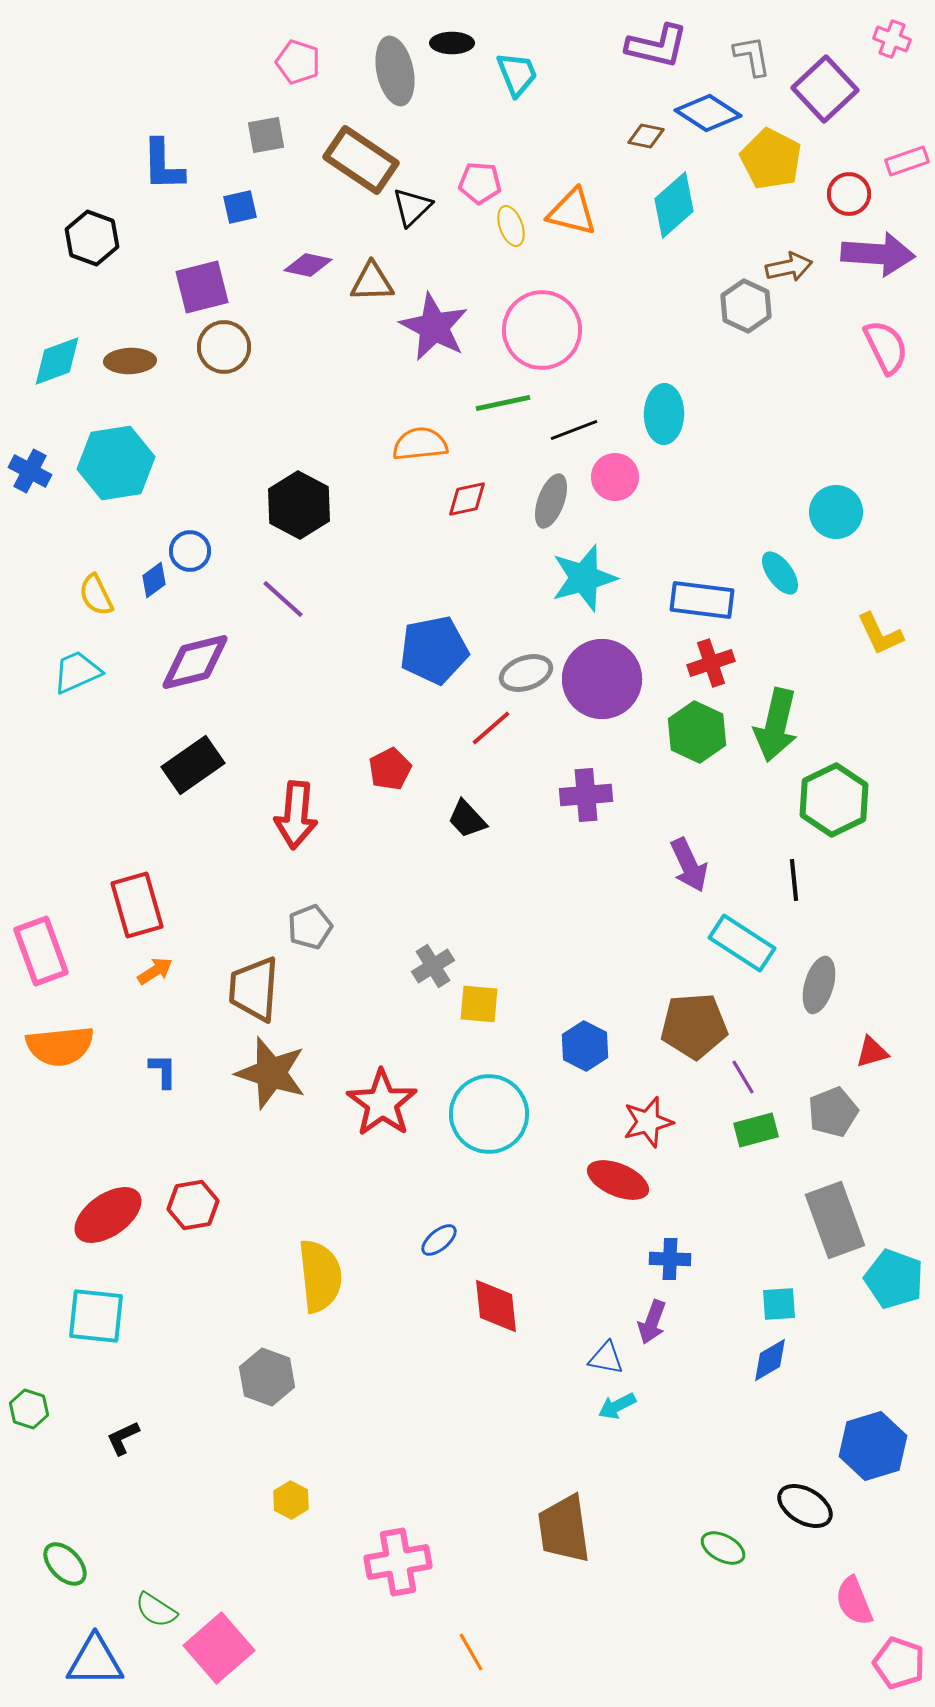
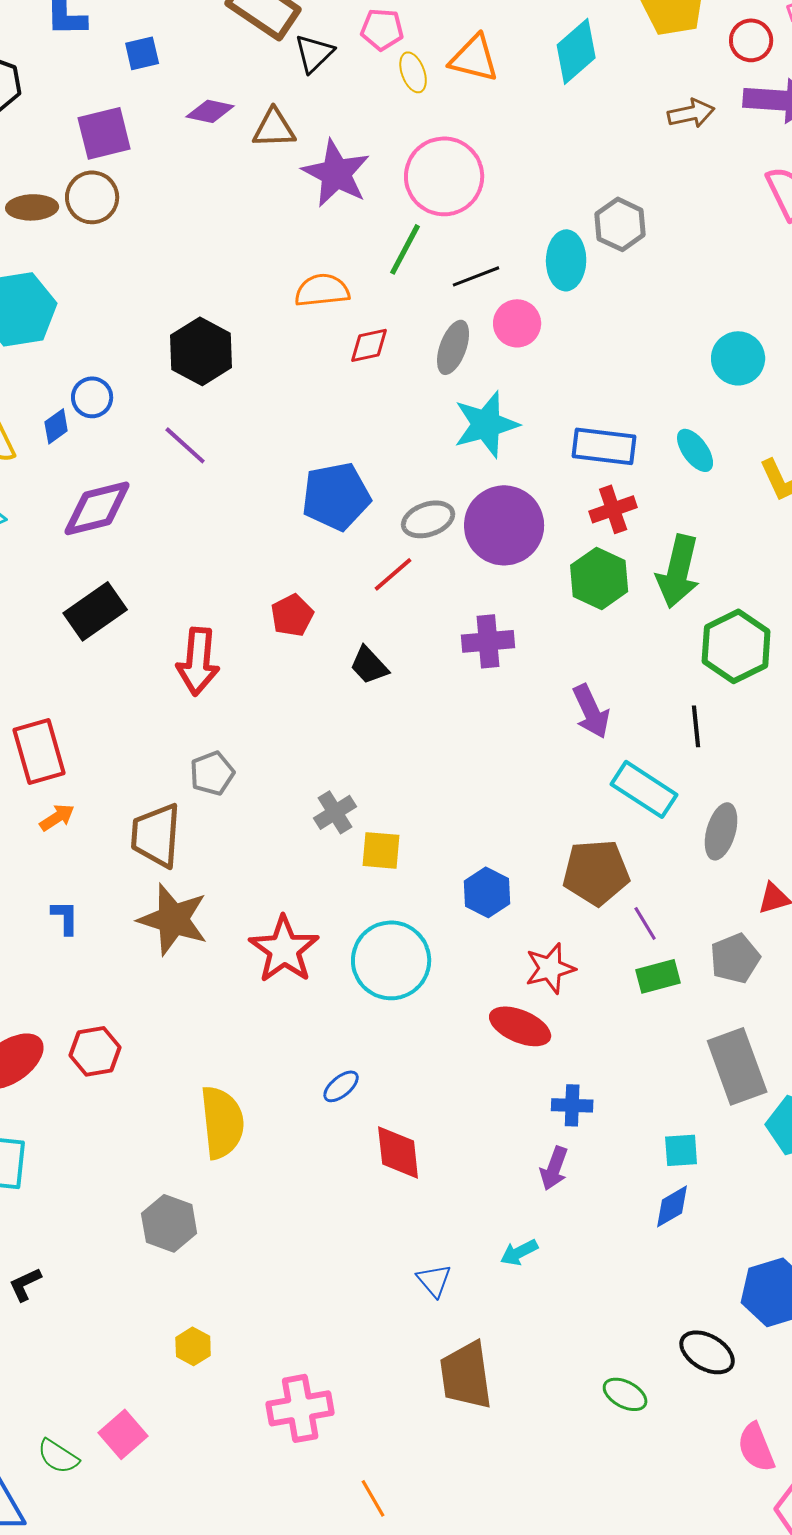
gray hexagon: (746, 306) -> (620, 224), moved
brown circle: (224, 347) -> (92, 197), moved
green line: (503, 403) -> (405, 249), turned -50
cyan ellipse: (780, 573) -> (695, 450), moved
blue triangle: (606, 1358) -> (434, 1280), moved, turned 39
pink square: (219, 1648) -> (123, 1434), moved, size x0.7

